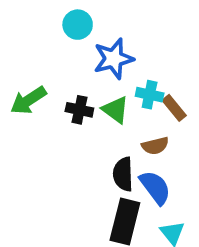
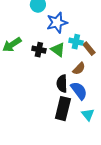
brown semicircle: (155, 146) -> (79, 69), turned -32

